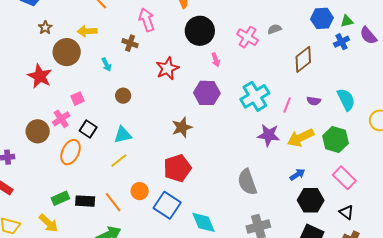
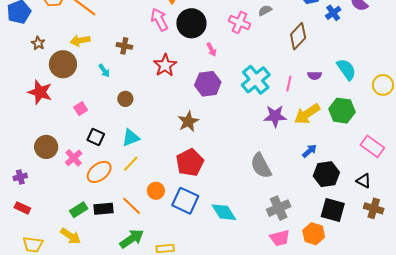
pink arrow: (147, 20) -> (159, 20), moved
pink cross: (61, 119) -> (74, 158), moved
orange ellipse: (70, 152) -> (99, 172), moved, turned 35
pink rectangle: (344, 178) -> (372, 146), moved

